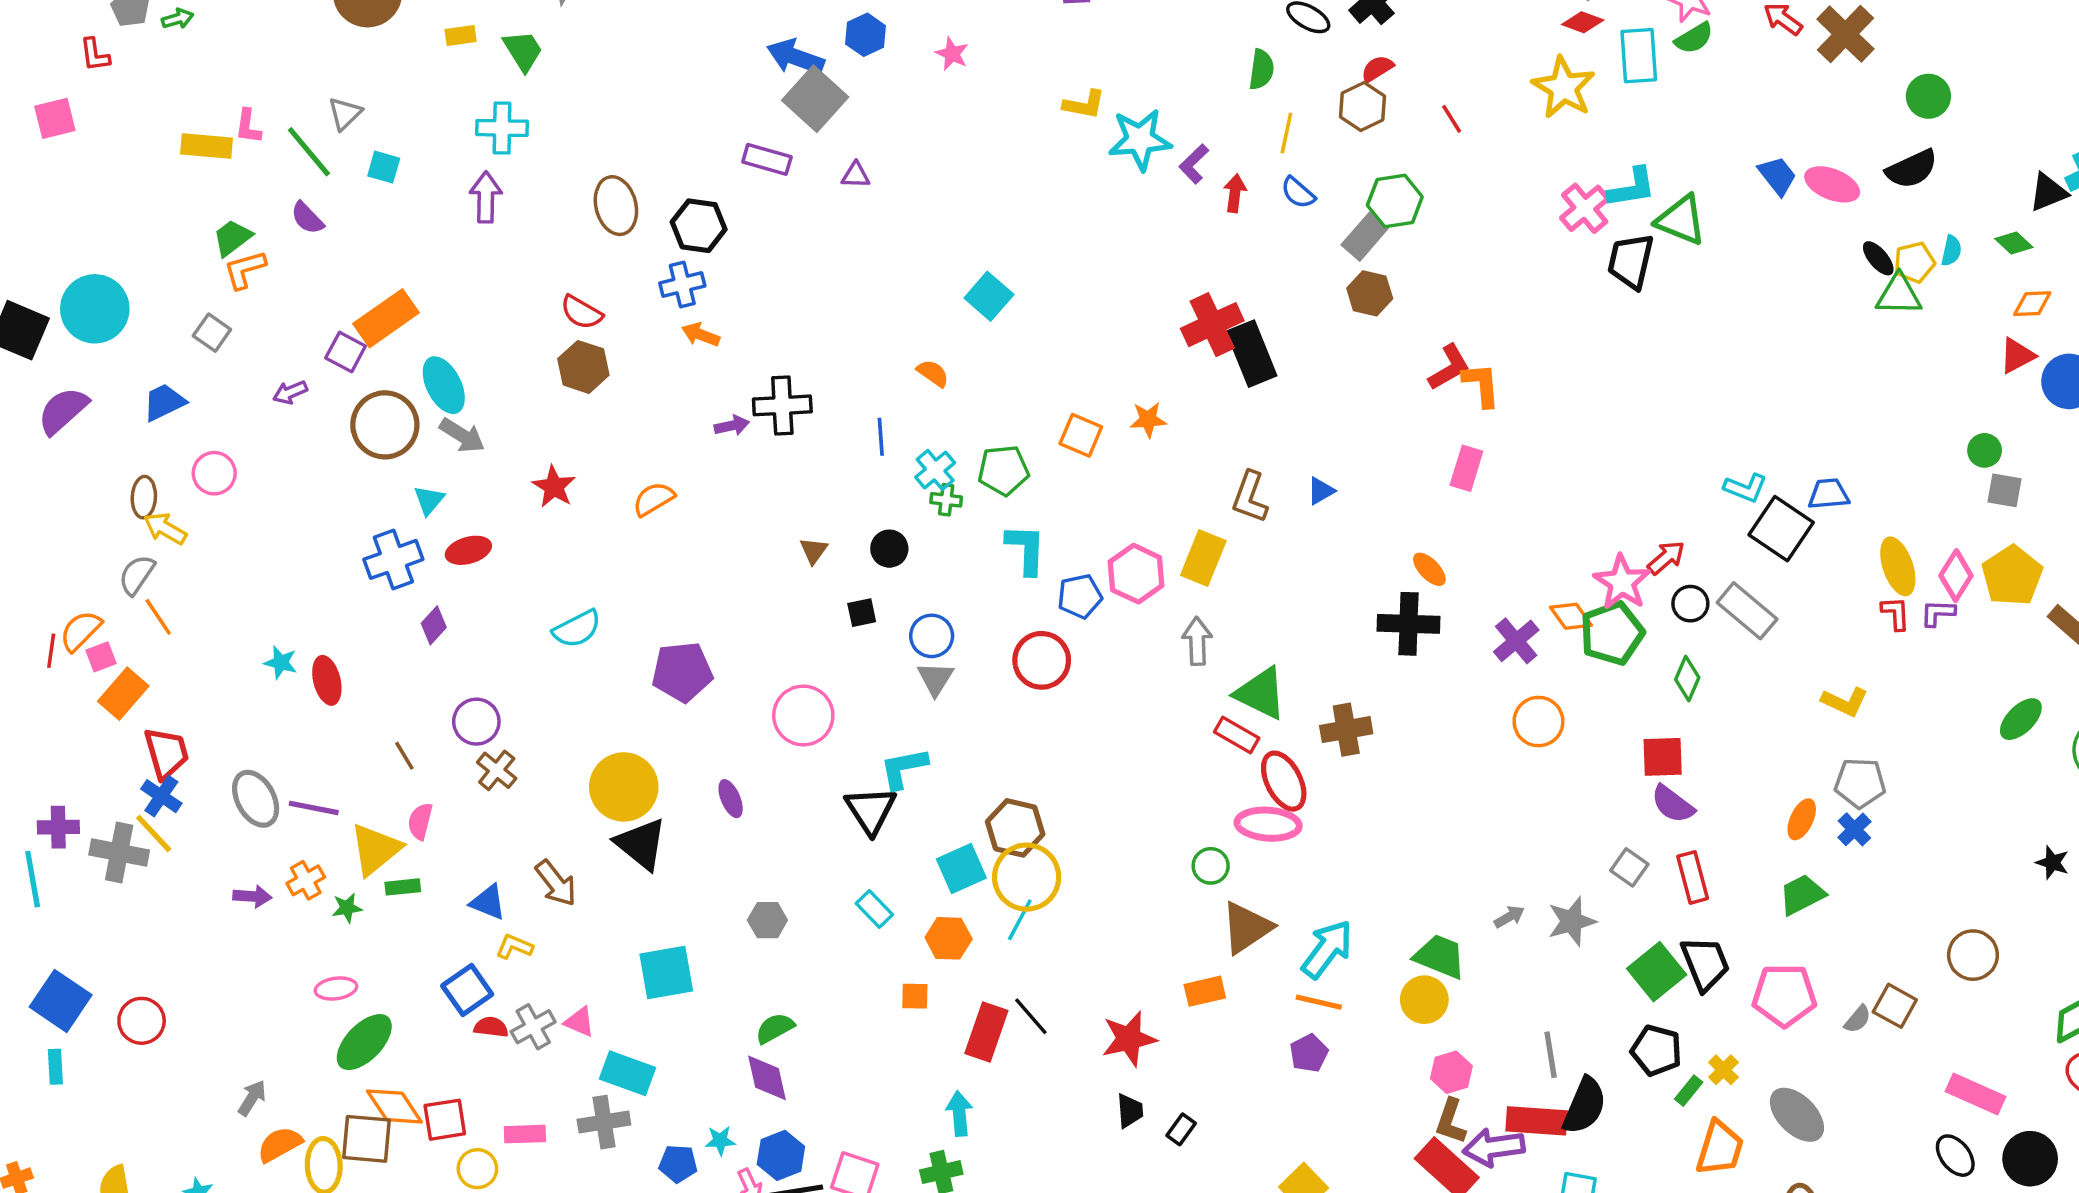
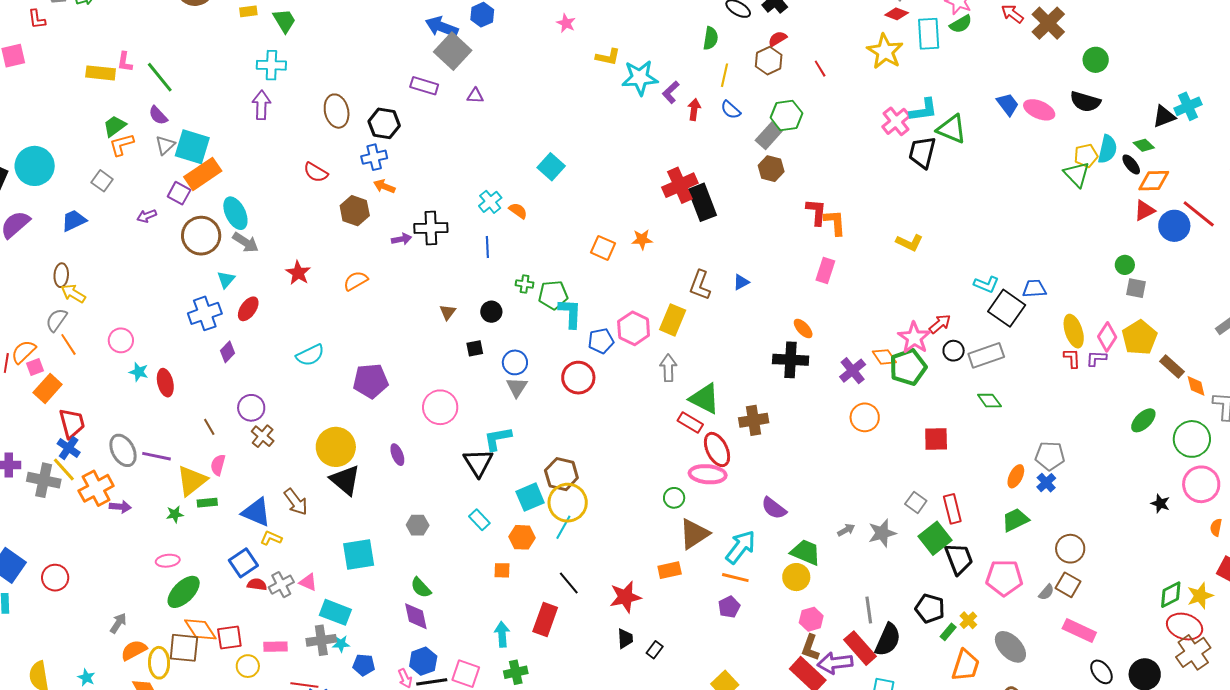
pink star: (952, 54) -> (566, 23), moved
gray triangle: (345, 114) -> (165, 145), moved
cyan square: (384, 167) -> (192, 147), moved, size x1.8
black semicircle: (1912, 169) -> (1085, 102), turned 40
cyan semicircle: (1951, 251) -> (1107, 149), size x1.6
black ellipse: (1878, 258) -> (1131, 164), moved
green triangle: (1899, 295) -> (1077, 174), turned 44
orange diamond: (2032, 304) -> (1154, 181), size x1.4
brown hexagon: (583, 367) -> (355, 211), moved
red L-shape: (1449, 367) -> (816, 212), turned -56
cyan cross: (935, 470) -> (490, 202), moved
green pentagon: (1003, 470) -> (553, 295), moved
pink circle: (214, 473) -> (121, 340), moved
red ellipse: (468, 550) -> (248, 309), turned -40
gray rectangle: (1747, 611) -> (986, 355), turned -60
green diamond: (1687, 678) -> (989, 401), moved, turned -60
yellow L-shape: (1845, 702) -> (909, 242), moved
purple semicircle: (1673, 804) -> (774, 508), moved
orange cross: (306, 880) -> (96, 488), moved, size x1.6
blue triangle: (488, 902) -> (256, 512), size x1.4
brown circle: (1973, 955) -> (1070, 549), moved
green square: (1657, 972) -> (935, 538), moved
green semicircle: (775, 1028) -> (421, 588), turned -105
red rectangle: (986, 1032) -> (545, 619), moved
pink rectangle: (1976, 1094) -> (1079, 630), moved
cyan arrow: (959, 1114) -> (502, 634), moved
red rectangle: (1537, 1121) -> (860, 648), turned 44
cyan star: (720, 1141) -> (341, 644), moved

